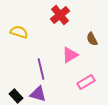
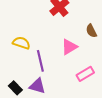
yellow semicircle: (19, 32) -> (21, 43), moved

